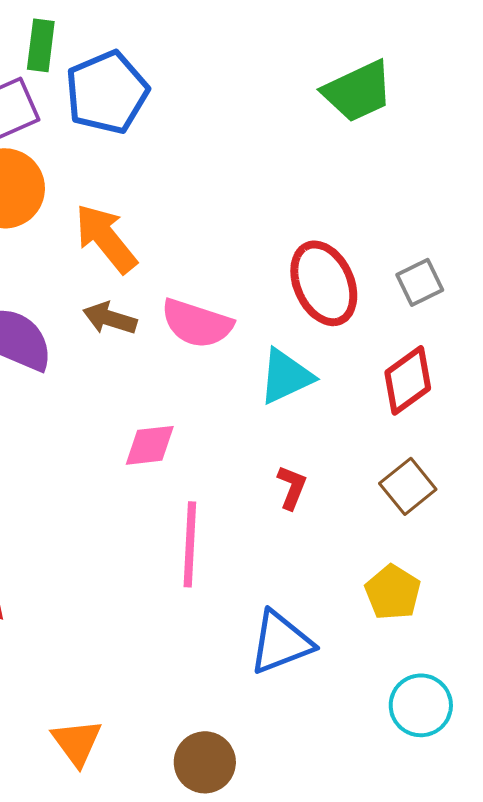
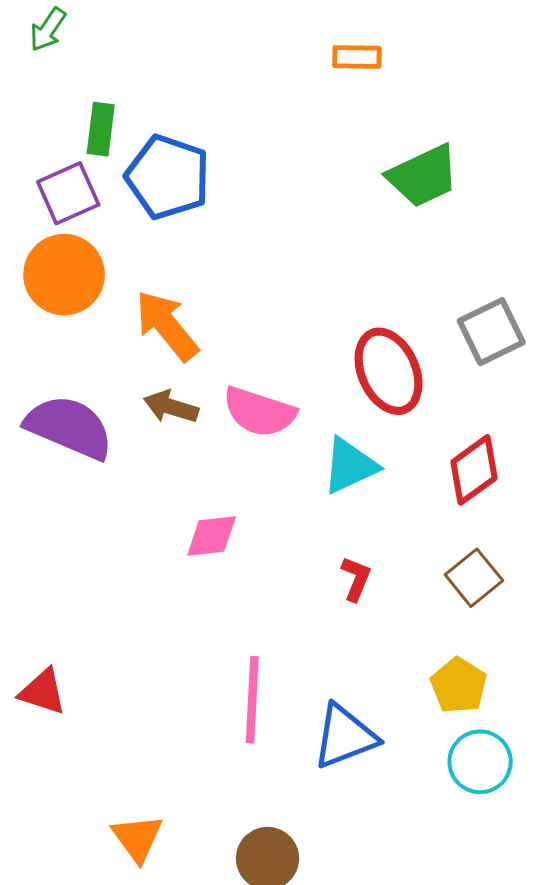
blue pentagon: (107, 92) -> (168, 177), turned -30
gray square: (420, 282) -> (491, 332), moved, size x1.4
pink line: (190, 544) -> (252, 700), moved
cyan circle: (421, 705) -> (480, 762), moved

